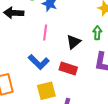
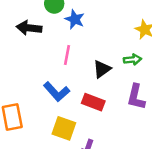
green arrow: (97, 33) -> (133, 60), turned 80
yellow square: (46, 91) -> (64, 128), turned 30

